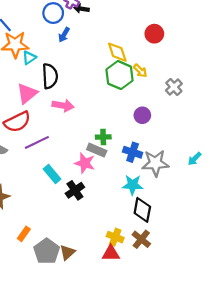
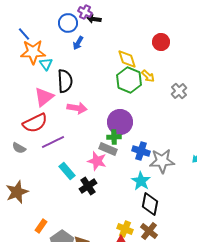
cyan triangle: (29, 58) -> (46, 64), turned -32
purple circle: (142, 115) -> (120, 122), moved, size x1.6
cyan star: (133, 185) -> (141, 181), turned 30

